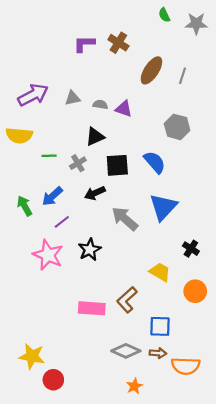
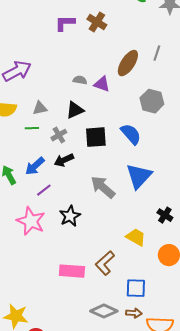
brown ellipse: (151, 70) -> (128, 63), moved
gray triangle: (73, 98) -> (40, 108), moved
black arrow: (95, 193) -> (64, 160), moved

